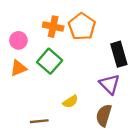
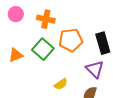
orange pentagon: (82, 27) -> (71, 40), moved, turned 30
pink circle: (18, 40) -> (16, 14), moved

